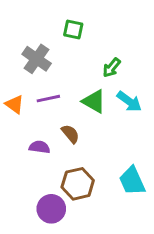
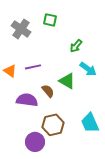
gray cross: (37, 59) -> (21, 29), moved
green triangle: (94, 101) -> (67, 81), moved
purple semicircle: (40, 147) -> (27, 100), size x1.5

